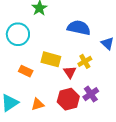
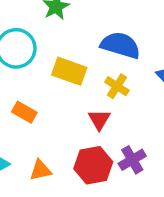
yellow rectangle: (51, 59) -> (69, 71), moved
yellow cross: (85, 61) -> (117, 86), moved, turned -32

